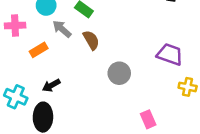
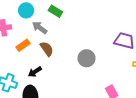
brown semicircle: (91, 40) -> (47, 49), moved

